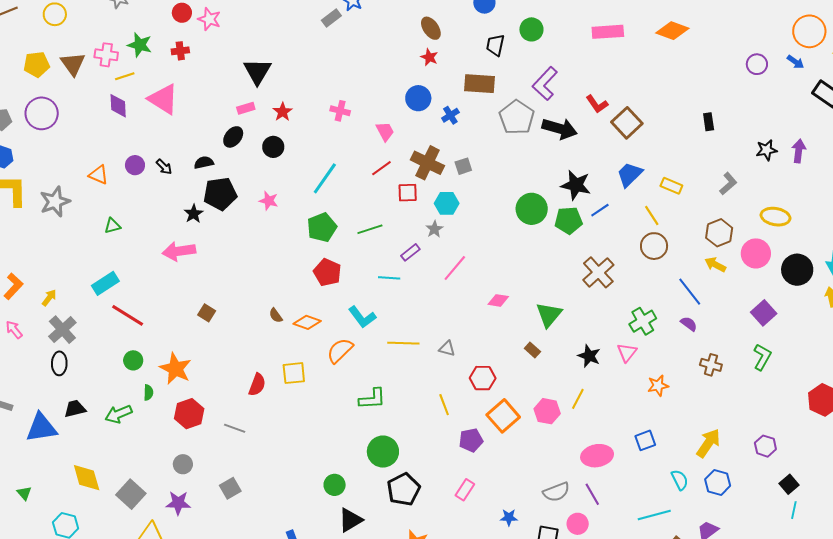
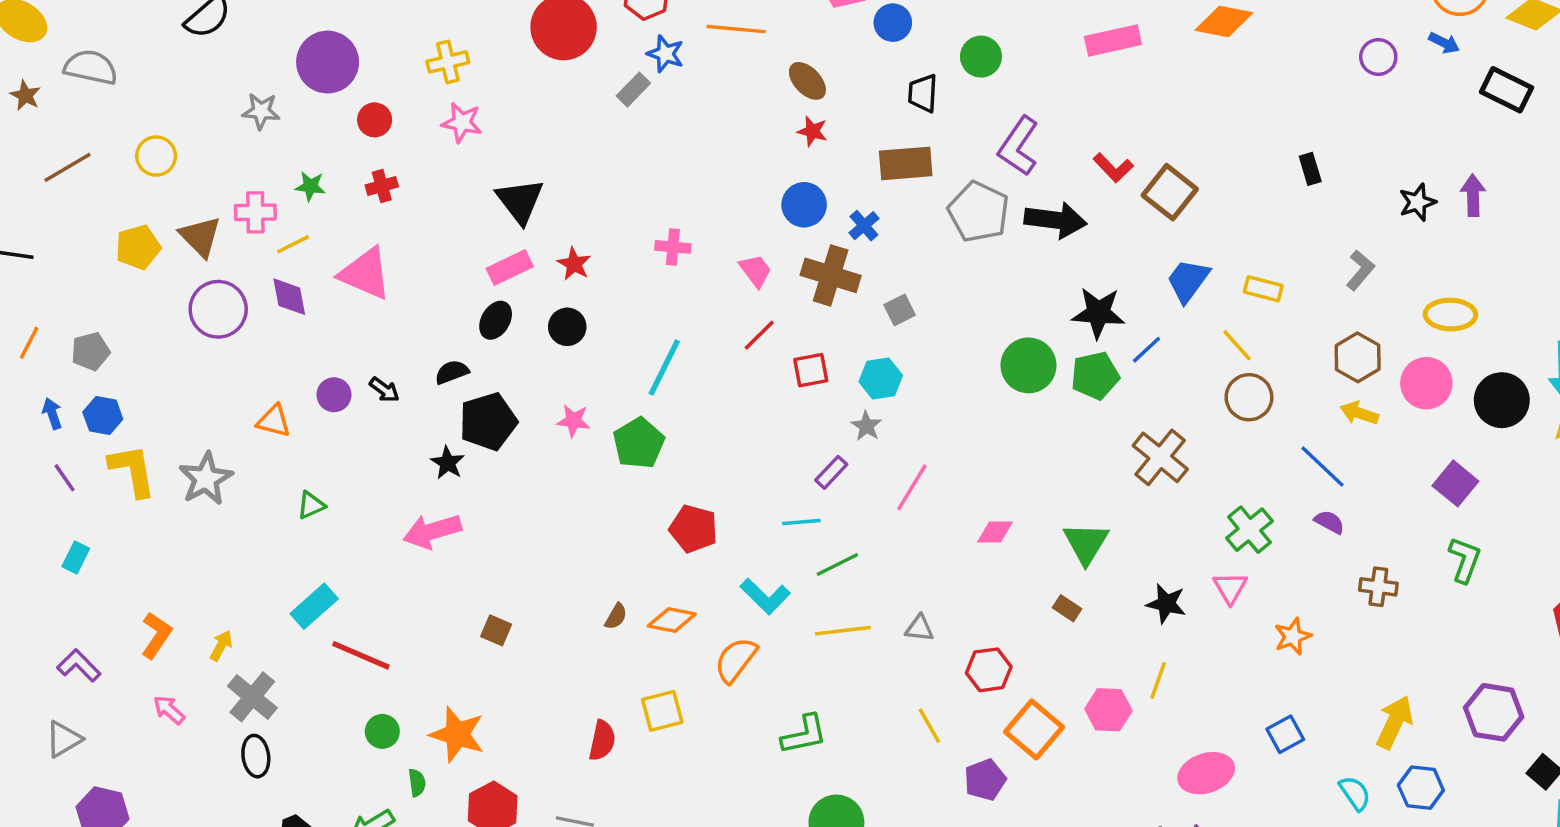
pink star: (209, 19) -> (462, 123), moved
green star: (140, 45) -> (310, 186), size x0.7
pink rectangle: (246, 108) -> (510, 268), size x1.4
purple circle: (42, 113) -> (218, 309), moved
brown cross: (427, 163) -> (831, 275), moved
green pentagon: (322, 227) -> (639, 443), moved
green line: (370, 229) -> (837, 565), moved
brown semicircle: (276, 315) -> (616, 616), turned -105
purple hexagon: (765, 446) -> (1494, 712), size x1.5

